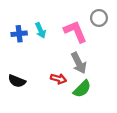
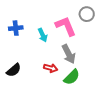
cyan arrow: (40, 30) -> (43, 35), moved
black semicircle: (17, 81) -> (14, 70), turned -63

